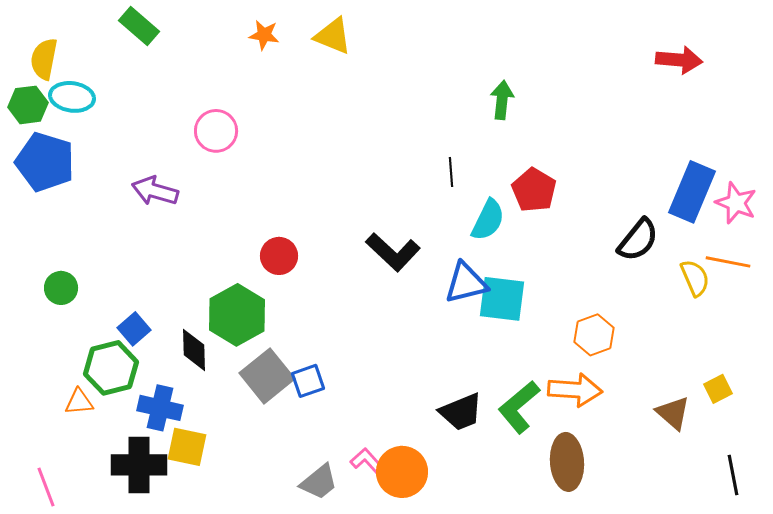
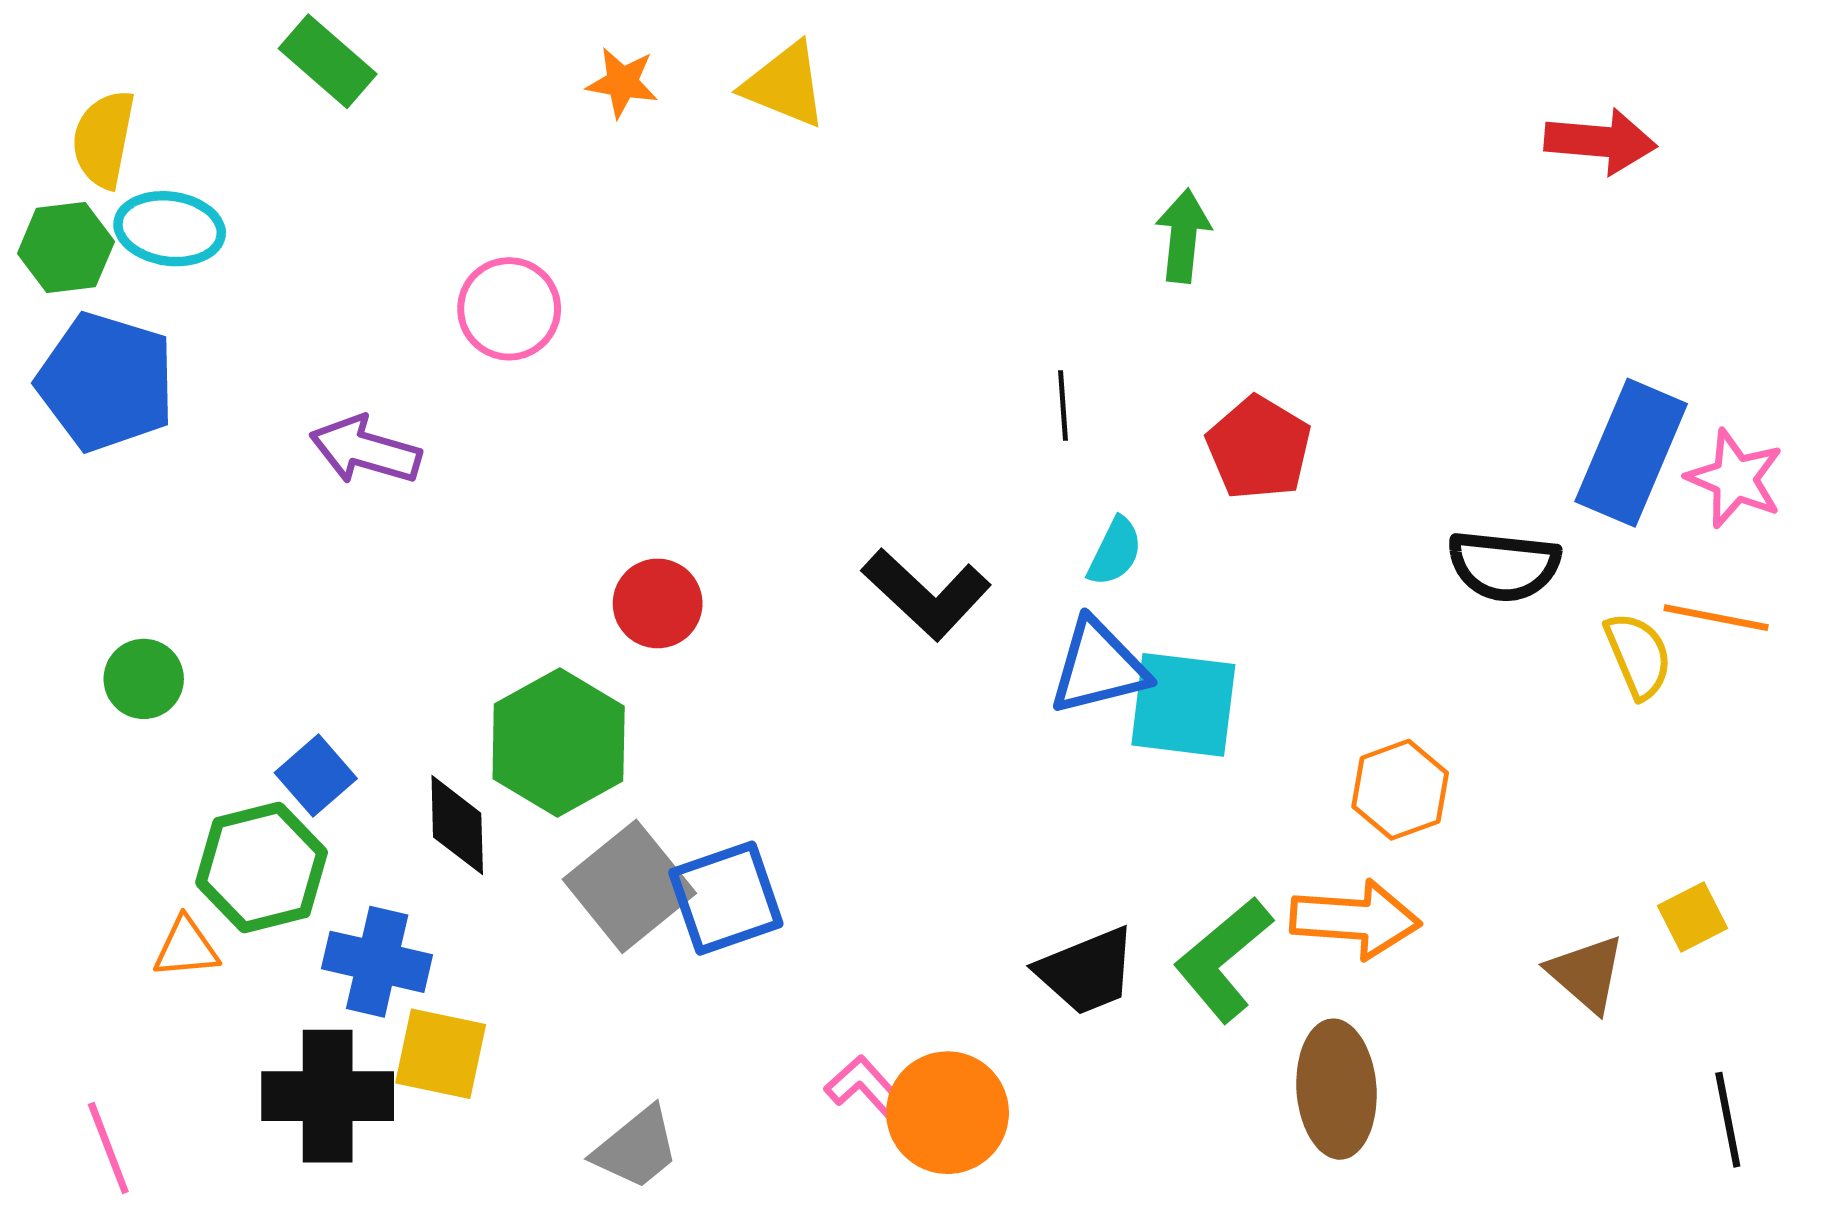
cyan semicircle: (488, 220) -> (1115, 552), moved, size x0.7
black semicircle: (638, 240) -> (1504, 566), turned 57
blue square: (308, 381) -> (726, 898), size x1.4
gray trapezoid: (319, 482) -> (636, 1148), moved

